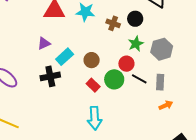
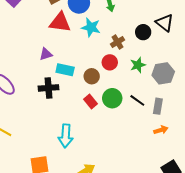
black circle: (135, 19) -> (143, 32), moved
brown cross: (113, 23) -> (117, 42), turned 32
cyan rectangle: (65, 57) -> (65, 70), turned 48
red circle: (126, 64) -> (110, 62), moved
cyan arrow: (95, 118) -> (66, 136), moved

